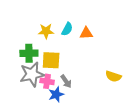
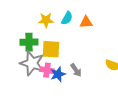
gray star: (32, 74) -> (32, 63), turned 30
gray arrow: (66, 81) -> (76, 70), moved
blue star: (56, 94) -> (58, 74), moved

